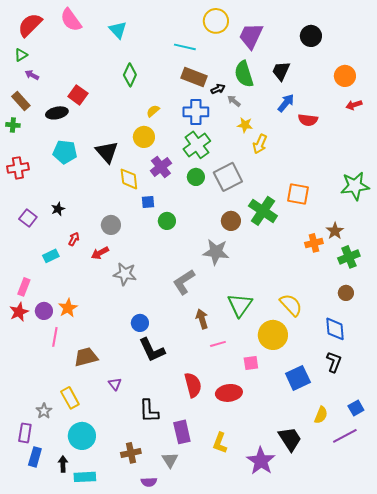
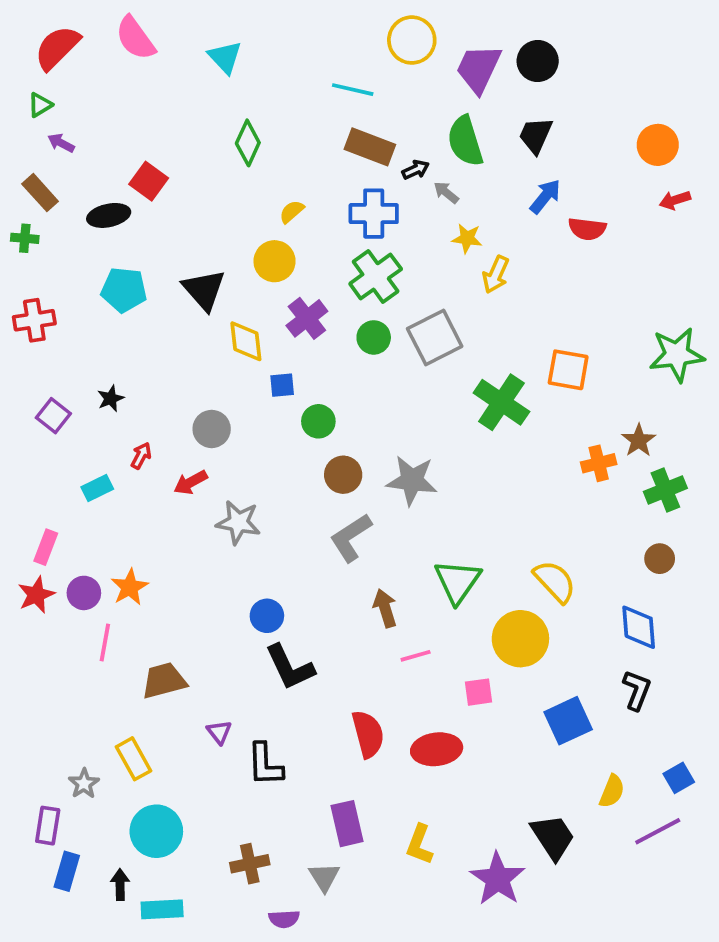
black circle: (311, 36) -> (538, 61), moved
brown circle: (231, 221) -> (343, 475), moved
black L-shape: (149, 411) -> (265, 765), moved

